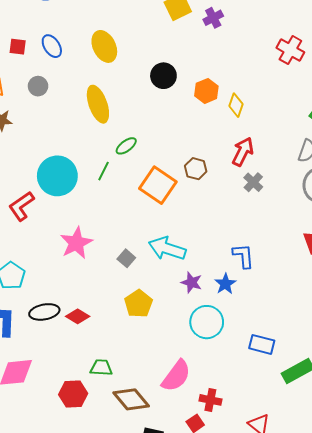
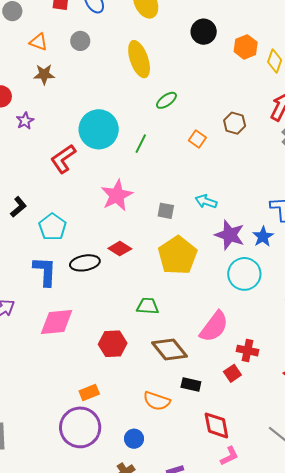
green line: (104, 171) -> (141, 144), moved
orange square: (158, 185) -> (197, 139), size x0.5
cyan arrow: (167, 249) -> (206, 201), size x0.6
gray square: (126, 258) -> (166, 211), turned -30
purple star: (191, 282) -> (230, 235), size x1.4
yellow pentagon: (139, 304) -> (178, 255), size x1.4
red diamond: (78, 316) -> (120, 249), moved
green trapezoid: (101, 368) -> (148, 306), moved

